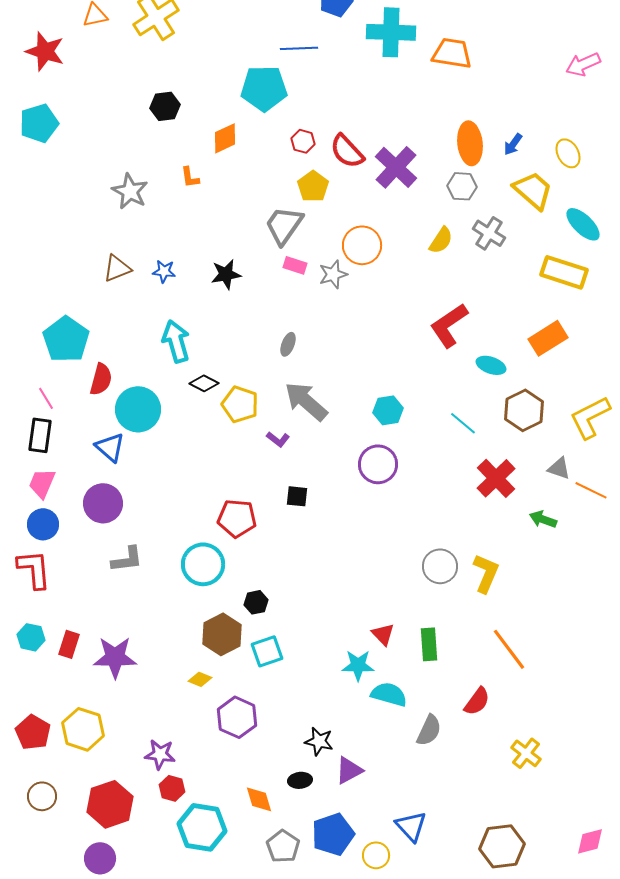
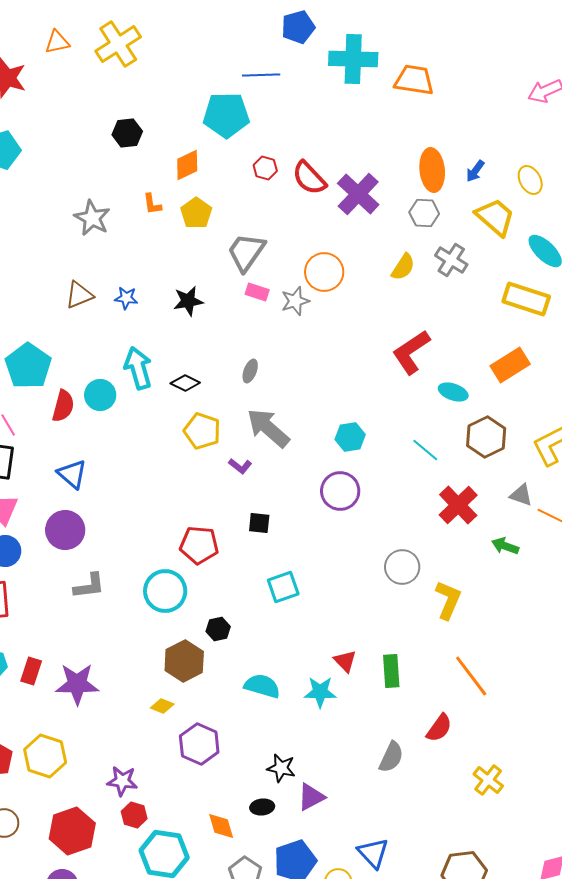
yellow pentagon: (313, 186) -> (196, 213), moved
black diamond: (204, 383) -> (185, 383), moved
cyan circle: (138, 409) -> (100, 395), moved, size x0.7
gray circle: (440, 566) -> (402, 567), moved
cyan square: (267, 651) -> (283, 587), moved
cyan semicircle: (389, 694) -> (262, 686), moved

